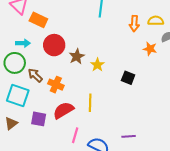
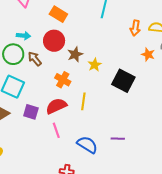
orange rectangle: (38, 20) -> (58, 14), moved
brown arrow: (35, 75) -> (35, 59), moved
black square: (128, 78) -> (123, 81), size x1.6
orange cross: (56, 85) -> (63, 80), moved
pink line: (75, 135) -> (56, 130), moved, turned -42

